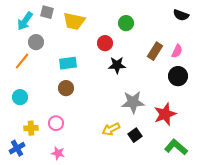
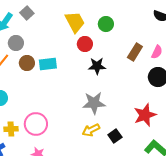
gray square: (47, 12) -> (27, 13), turned 32
yellow trapezoid: (74, 21) -> (75, 22), moved, turned -130
brown circle: (66, 88) -> (27, 63), moved
gray star: (133, 102) -> (94, 103), moved
pink circle: (56, 123) -> (36, 124), size x1.5

